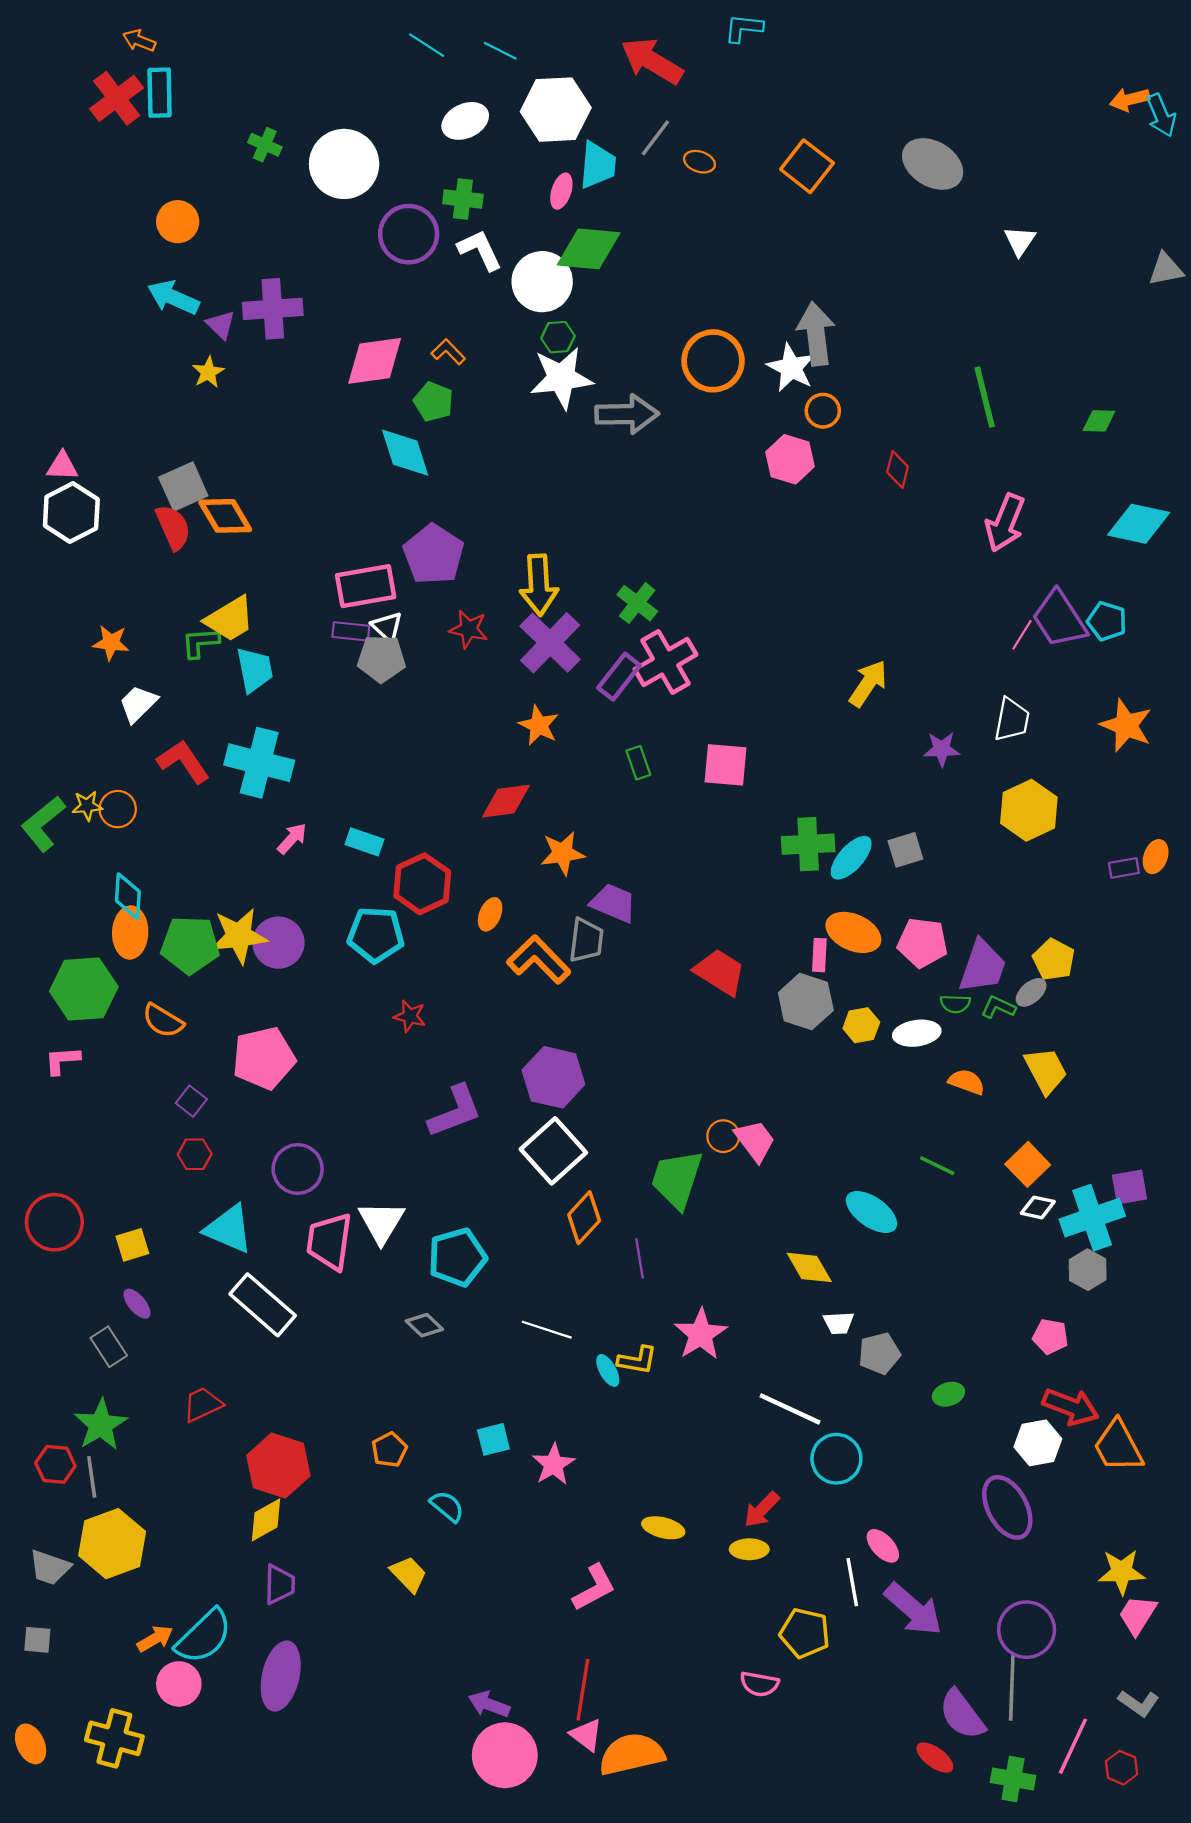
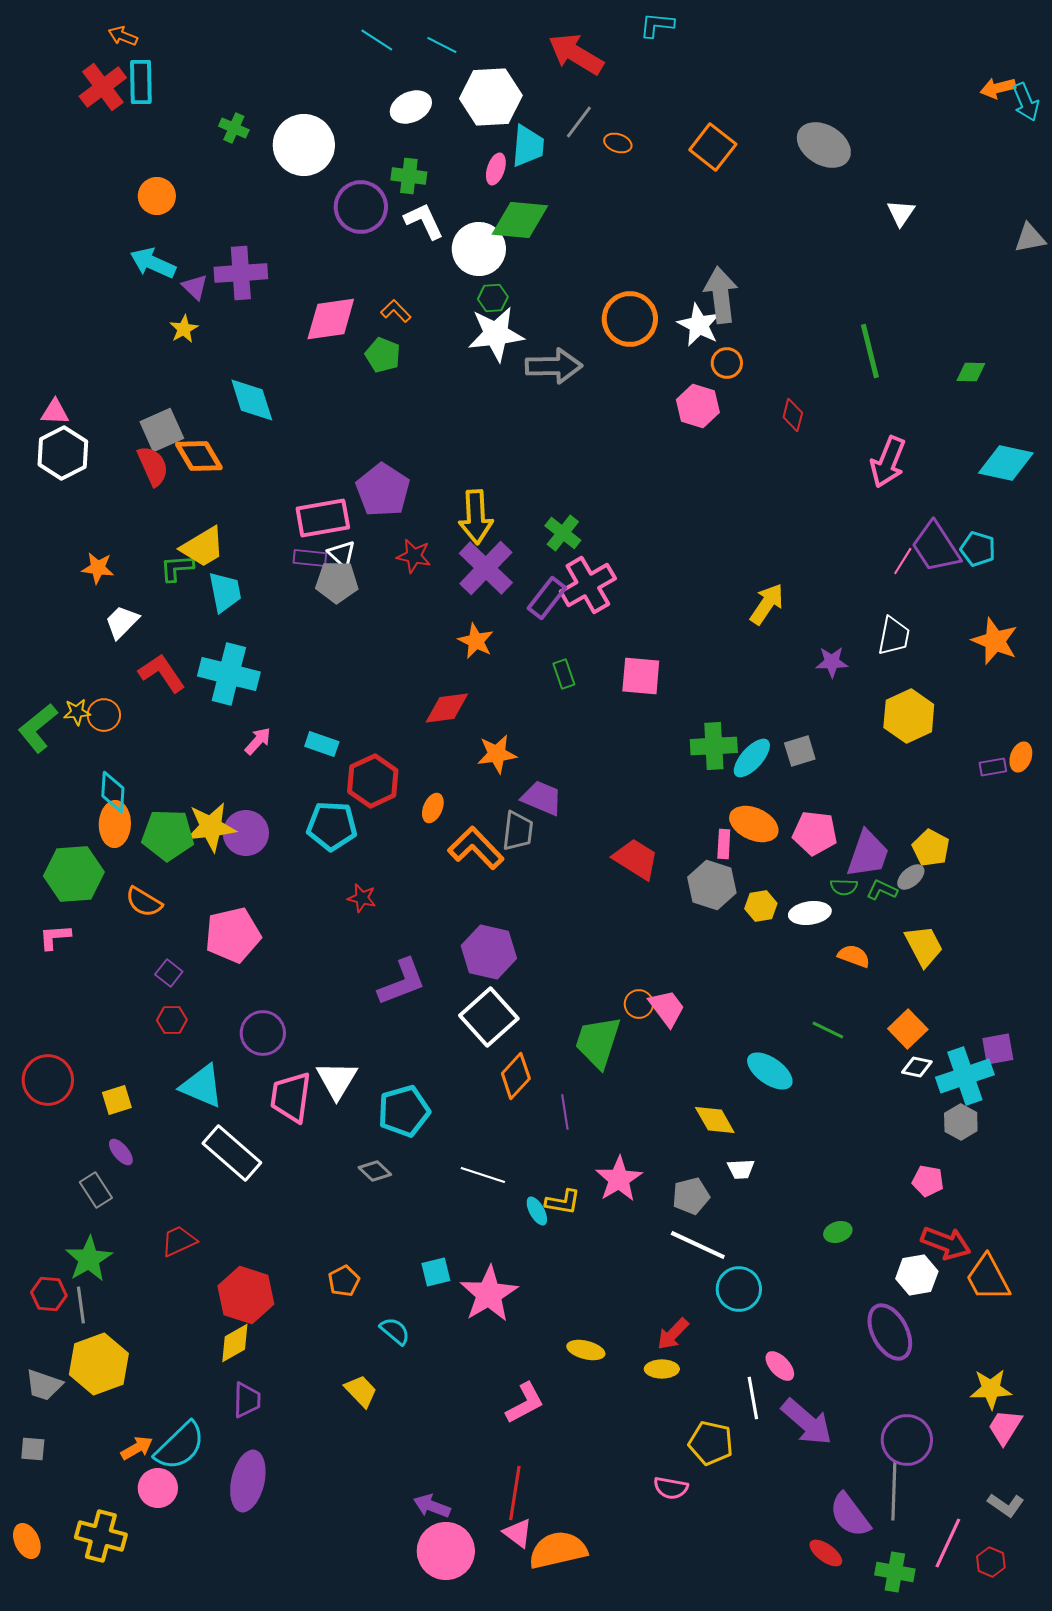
cyan diamond: (405, 453) -> (252, 400), moved
gray pentagon: (879, 1353) -> (691, 1196), moved
pink star: (553, 1464) -> (489, 1294), size x1.5

